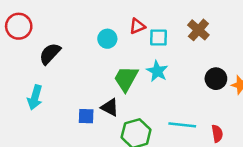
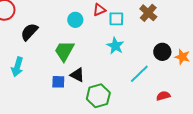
green trapezoid: (126, 79) -> (64, 51), moved
cyan line: (182, 125) -> (139, 74), moved, turned -50
red semicircle: (217, 134) -> (163, 96), turned -96

